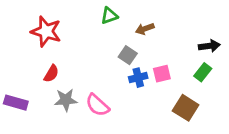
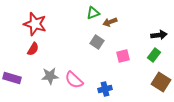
green triangle: (109, 16) -> (93, 13), moved
red semicircle: (51, 74) -> (33, 49), moved
blue cross: (138, 78) -> (105, 89), moved
brown square: (186, 108) -> (161, 82), moved

